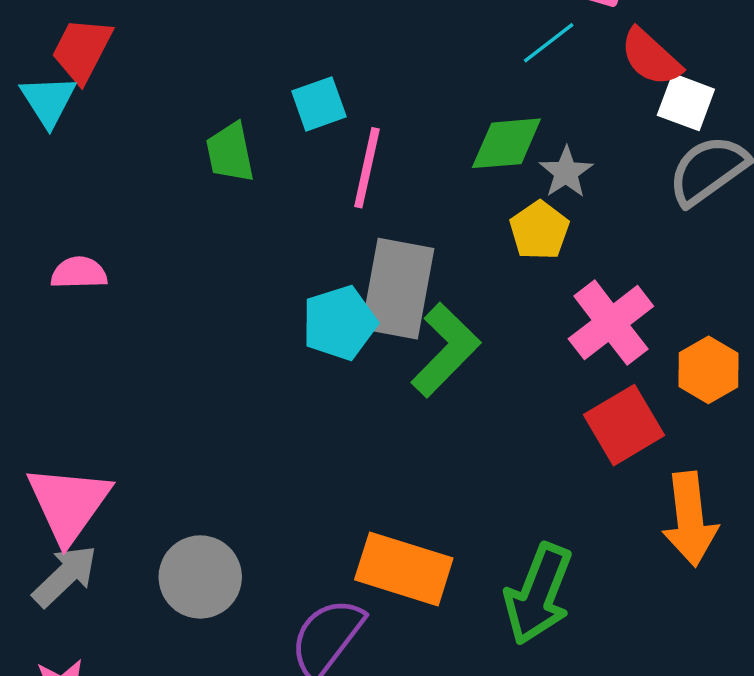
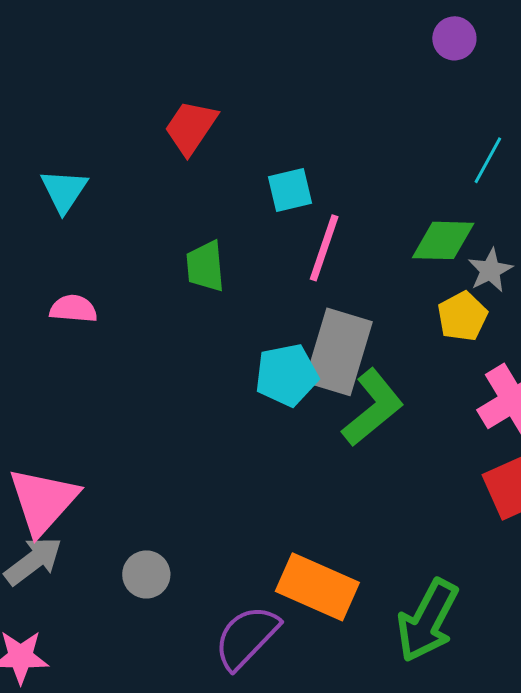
cyan line: (549, 43) -> (488, 160), turned -30
red trapezoid: (82, 50) -> (191, 127), moved
cyan triangle: (48, 101) -> (64, 191), moved
green trapezoid: (230, 153) -> (205, 266), moved
gray circle: (200, 577) -> (146, 574), size x0.7

